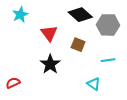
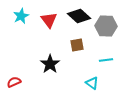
red triangle: (49, 33) -> (49, 20), moved
brown square: (78, 45) -> (77, 45), turned -32

